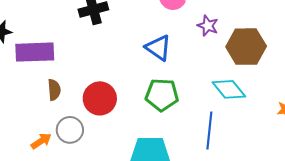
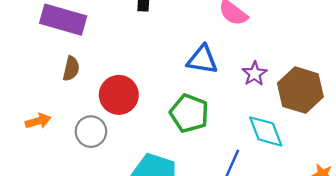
purple star: (208, 26) -> (255, 74), moved
blue triangle: (158, 48) -> (202, 60), turned -44
gray circle: (70, 130) -> (91, 132), moved

